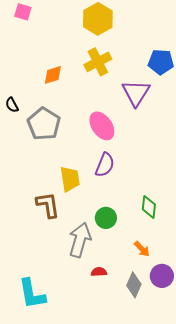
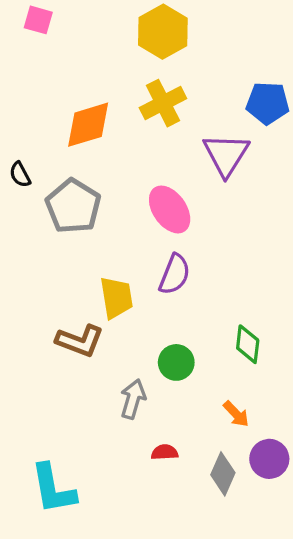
orange diamond: (53, 75) -> (88, 125), size x1.5
brown L-shape: (48, 205) -> (80, 341), turned 120
gray arrow: (80, 240) -> (133, 399), size x0.7

